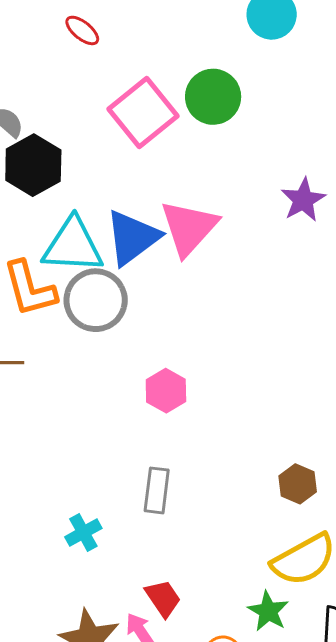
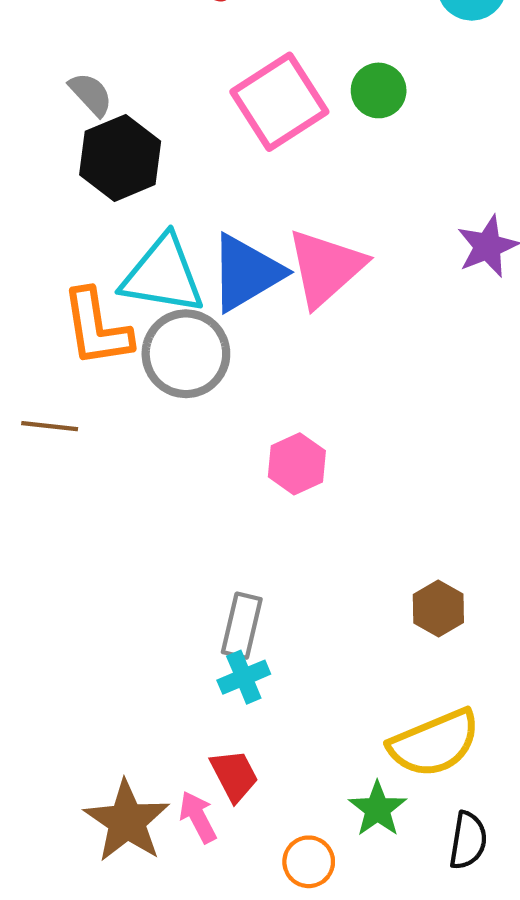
green circle: (213, 97) -> (379, 90), size x0.7
pink hexagon: (166, 391) -> (297, 464), moved
brown hexagon: (298, 484) -> (438, 609), moved
cyan cross: (83, 533) -> (244, 677), moved

